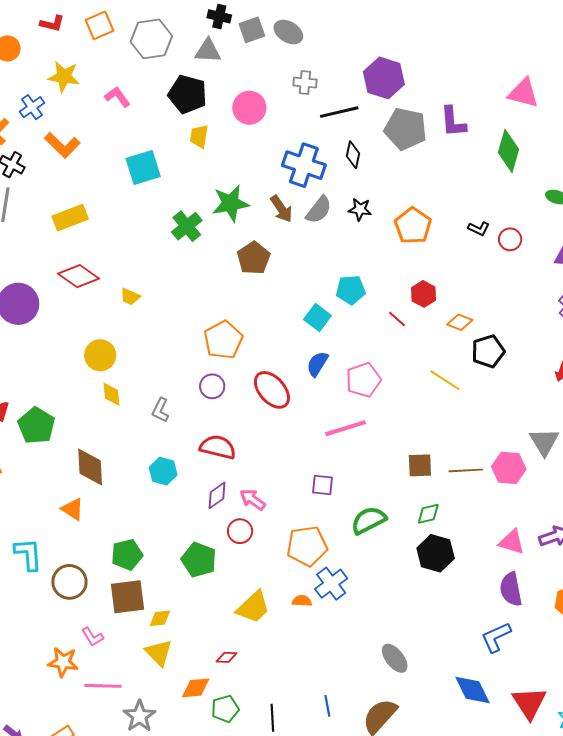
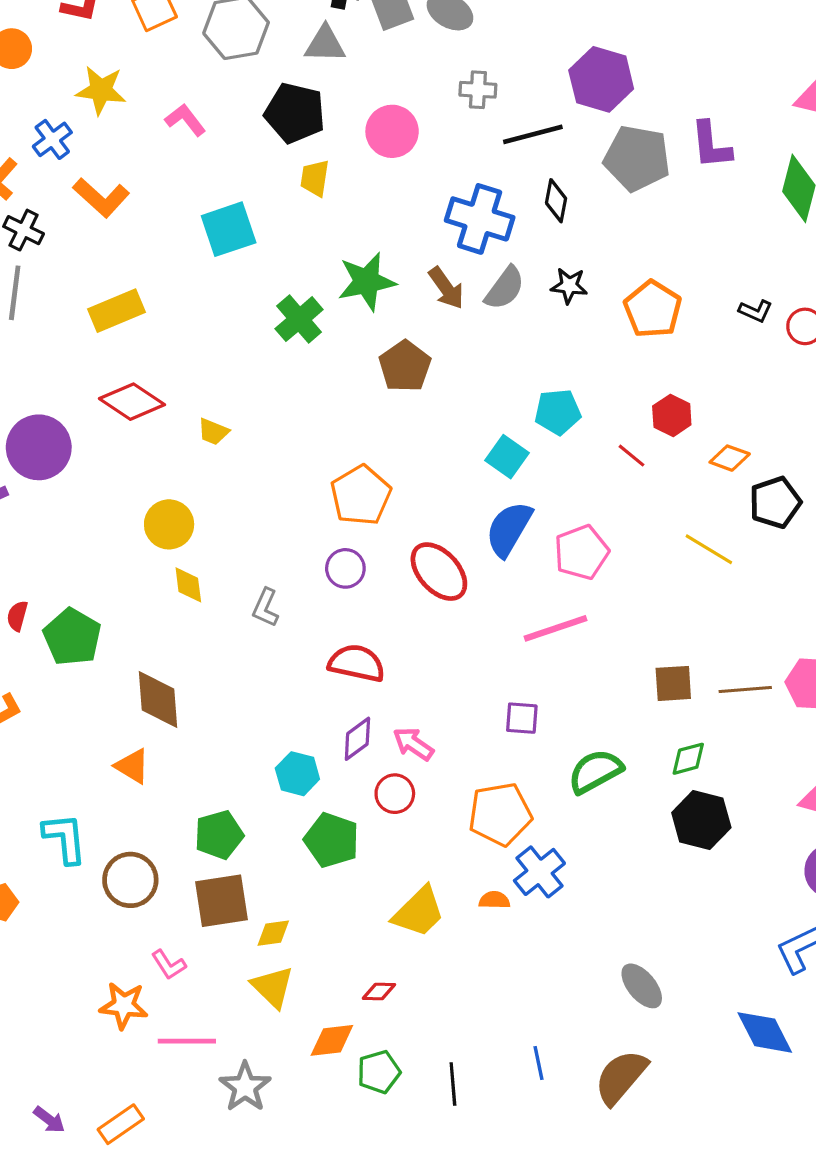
blue semicircle: (317, 364) -> (509, 529), size x1.4
cyan hexagon: (163, 471) -> (297, 774), moved

